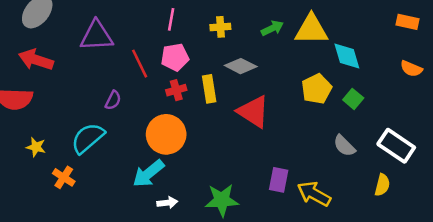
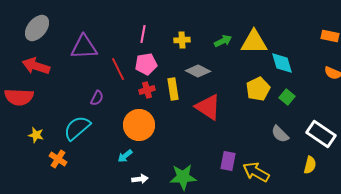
cyan arrow: (148, 174) -> (125, 156), size x0.6

